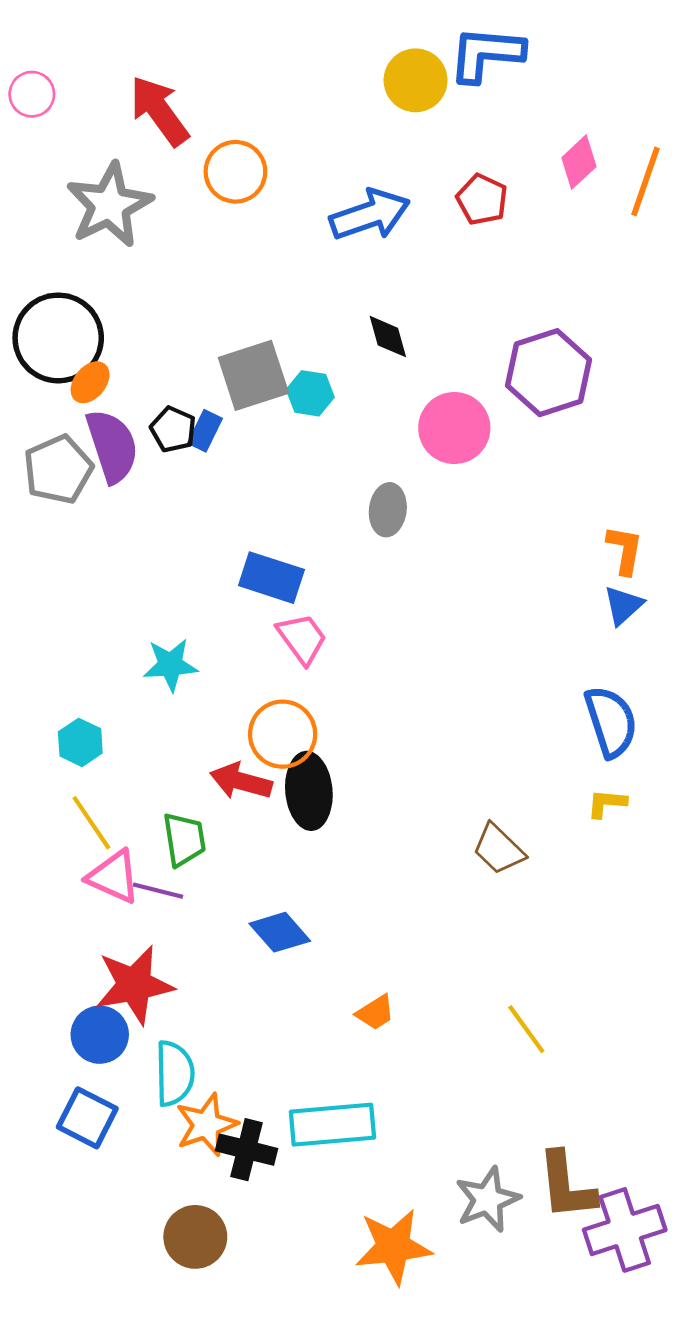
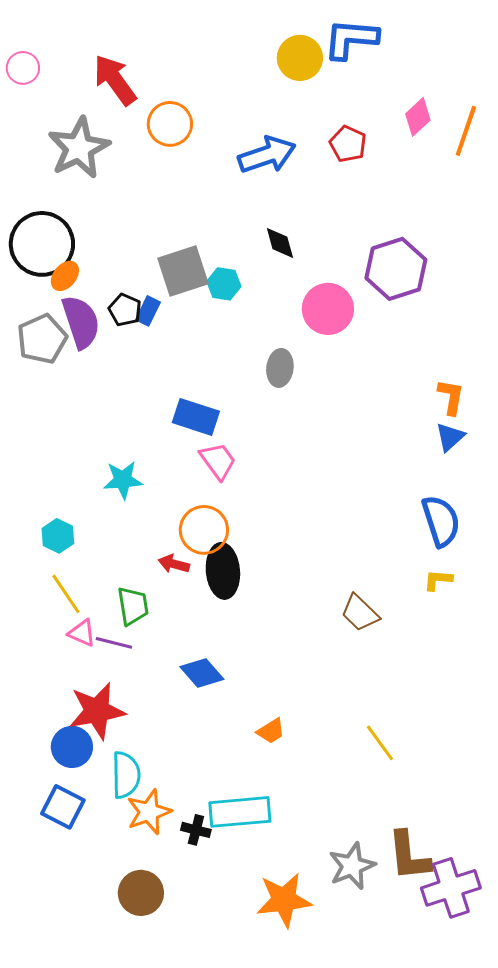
red arrow: (241, 781) -> (174, 564), size x0.7
pink triangle: (114, 877) -> (82, 633), size x0.7
black cross: (247, 1150) -> (196, 830), moved, size x0.7

